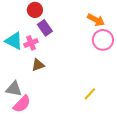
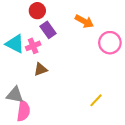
orange arrow: (96, 20) -> (84, 21), moved
pink semicircle: (22, 104) -> (23, 111), turned -36

